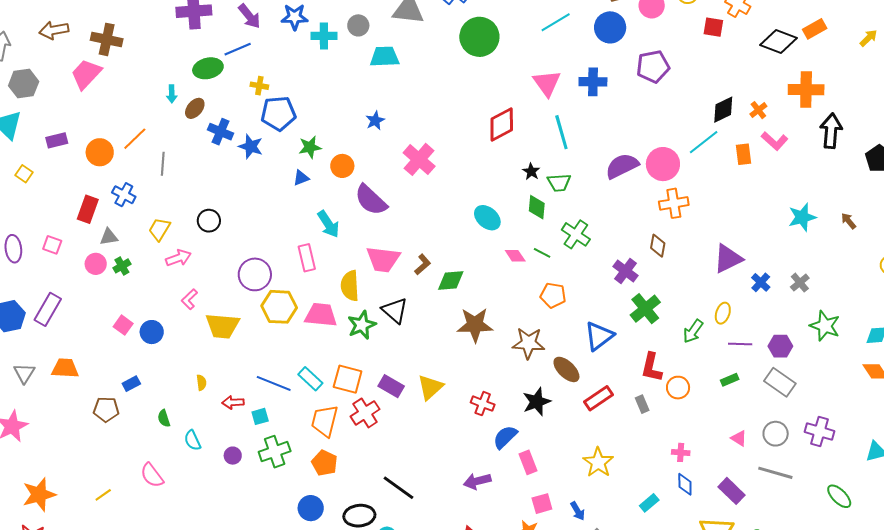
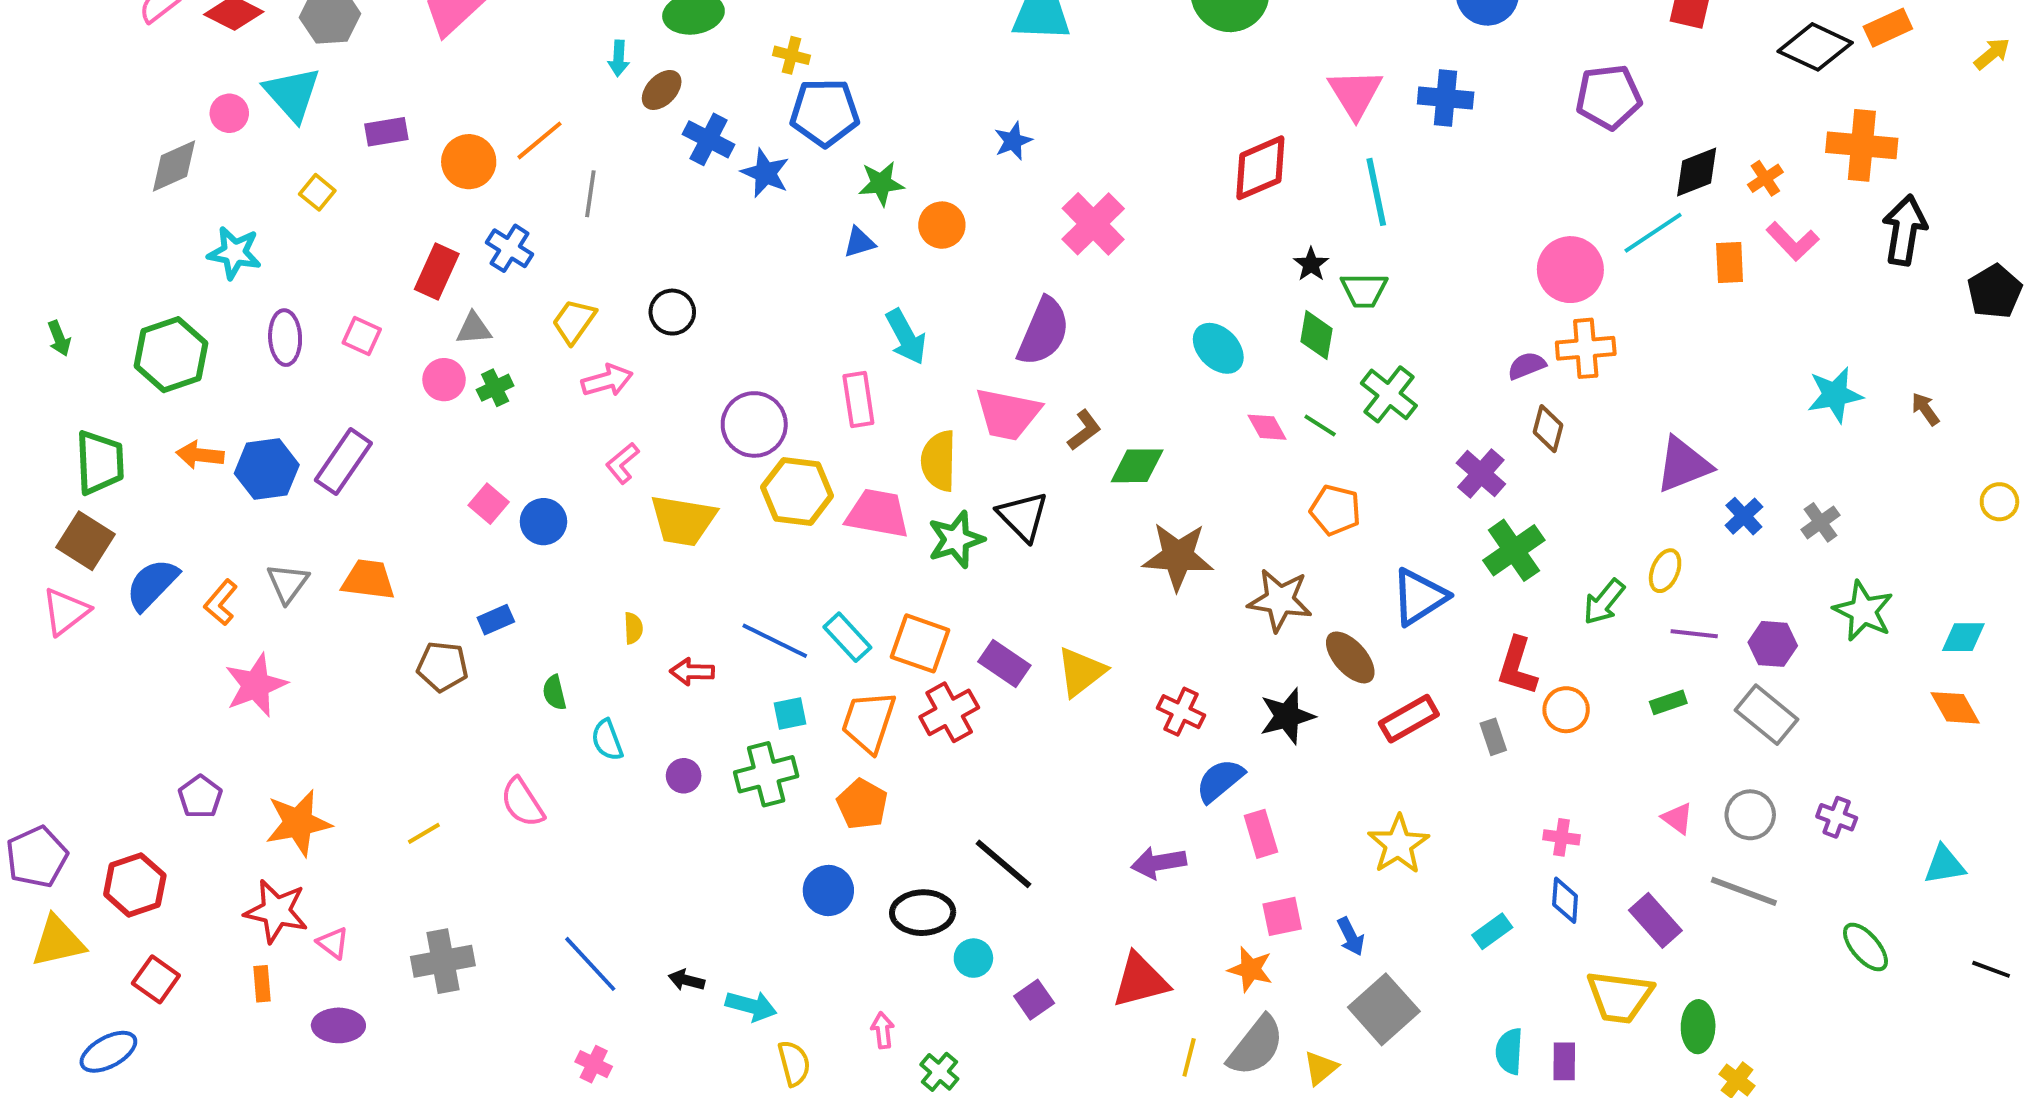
purple pentagon: (653, 66) -> (1609, 97), moved
purple semicircle: (622, 166) -> (1527, 366), moved, size x0.6
purple semicircle: (371, 200) -> (1044, 332), moved, turned -114
cyan square: (260, 416) -> (790, 713), moved
purple cross: (820, 432) -> (1837, 817), size x0.7

